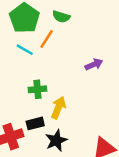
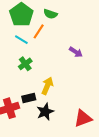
purple arrow: (94, 64) -> (76, 52), turned 56
green cross: (37, 89) -> (25, 64), moved, turned -32

